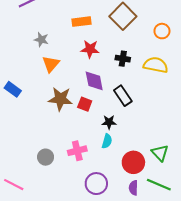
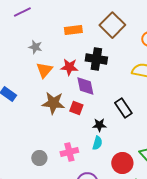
red star: (90, 49) -> (69, 67), moved
black cross: (123, 59) -> (96, 59), moved, size x1.5
black rectangle: (123, 96) -> (123, 108), moved

